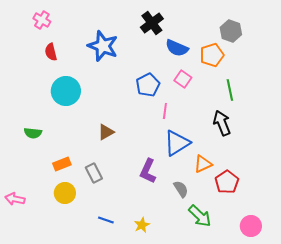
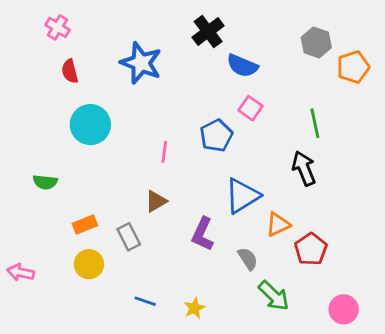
orange pentagon: (212, 55) -> (353, 67), moved
blue pentagon: (148, 85) -> (216, 136), moved
pink line: (165, 111) -> (164, 152), moved
brown triangle: (106, 132) -> (156, 201), moved

